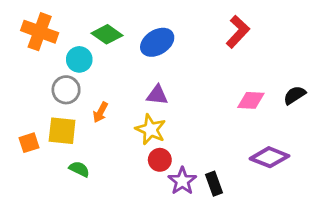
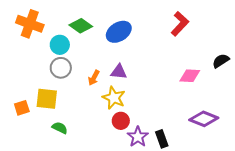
gray circle: (66, 90) -> (61, 68), moved
black semicircle: (295, 95) -> (221, 61), moved
orange arrow: (100, 112) -> (94, 78), moved

